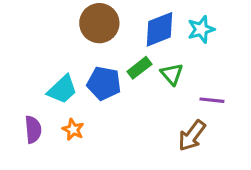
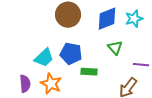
green rectangle: (139, 68) -> (89, 72), moved, turned 42
orange star: (73, 130) -> (51, 84), size x1.5

